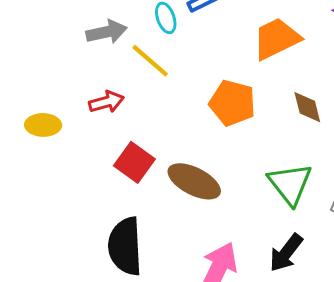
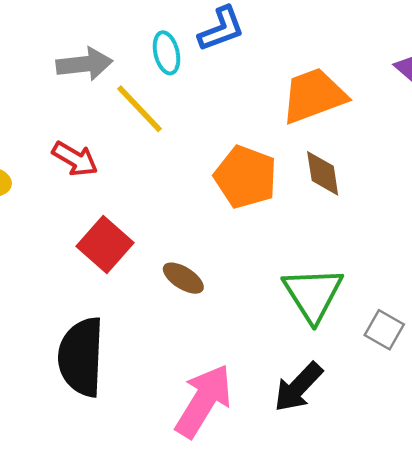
red arrow: (106, 102) -> (75, 159), turned 40
brown diamond: (307, 107) -> (323, 173), moved
brown ellipse: (194, 181) -> (183, 278), size x0.6

